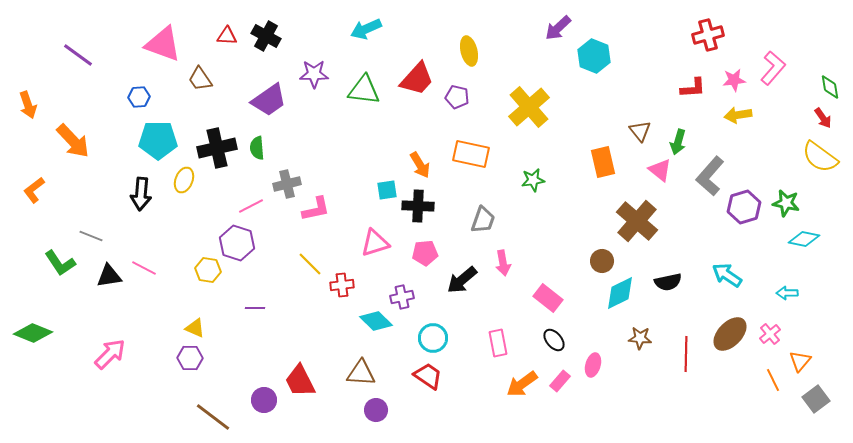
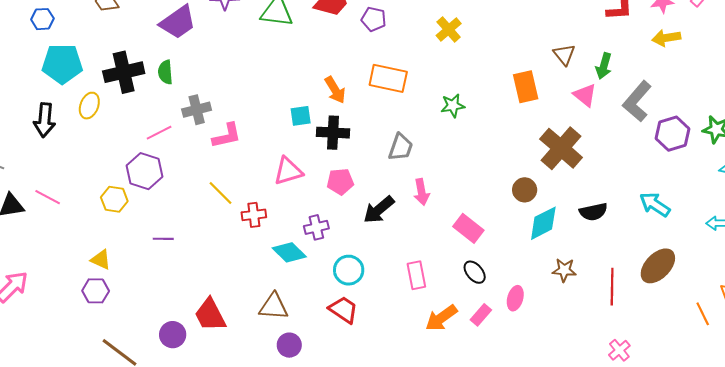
yellow cross: (529, 107) -> (449, 29), size x0.6
pink cross: (770, 334) -> (619, 350), moved

